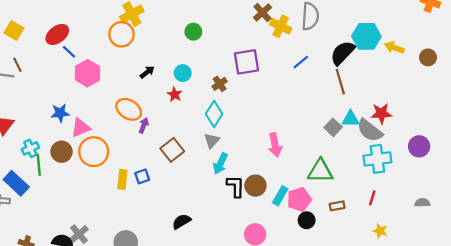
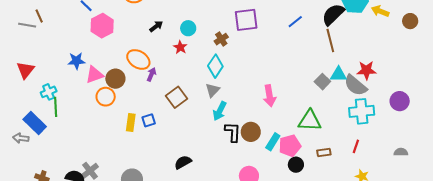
brown circle: (62, 152) -> (115, 79), moved
orange circle: (94, 152) -> (106, 97), size x0.7

